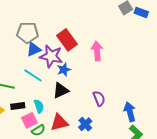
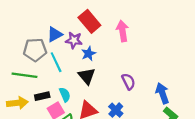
gray pentagon: (27, 33) -> (35, 50), moved
purple star: (51, 56) -> (74, 40), size x0.7
cyan line: (33, 75) -> (56, 62), turned 36
black triangle: (61, 90) -> (87, 76), turned -42

